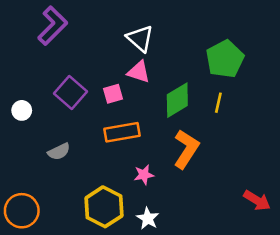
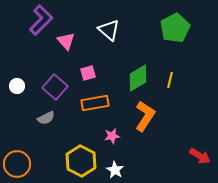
green pentagon: (225, 59) -> (175, 28), moved
pink triangle: (139, 72) -> (66, 41), moved, turned 30
purple square: (71, 92) -> (55, 87), moved

